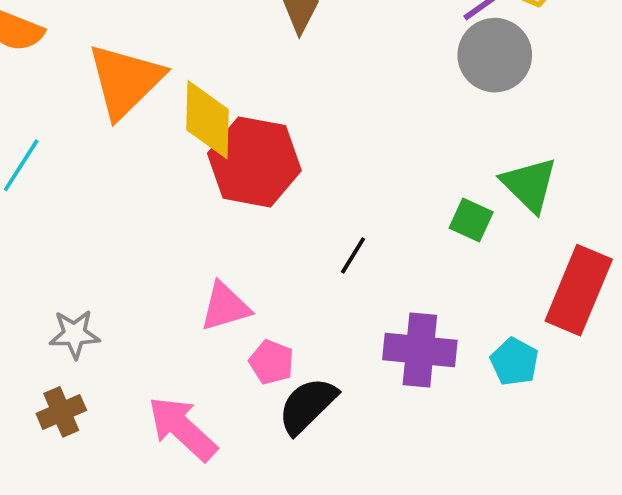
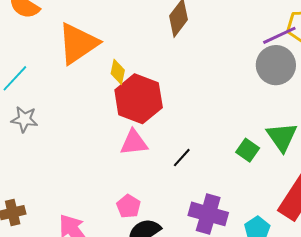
yellow diamond: (207, 120) -> (118, 72), size x0.6
pink triangle: (225, 307) -> (134, 143), moved
gray star: (74, 334) -> (24, 119), moved

